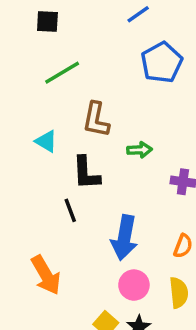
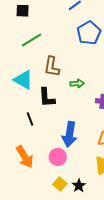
cyan triangle: (46, 141) -> (23, 80), size x1.5
black line: (70, 210) -> (30, 119), moved
pink circle: (134, 285) -> (58, 157), moved

